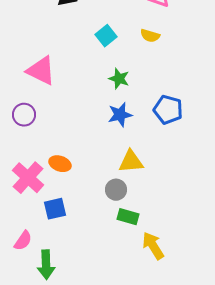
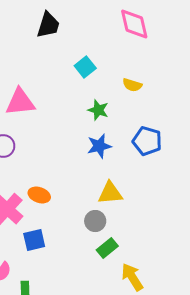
yellow semicircle: (150, 36) -> (132, 85), moved
pink triangle: (41, 71) -> (20, 102), turned -32
green rectangle: (128, 217) -> (107, 248), turned -55

